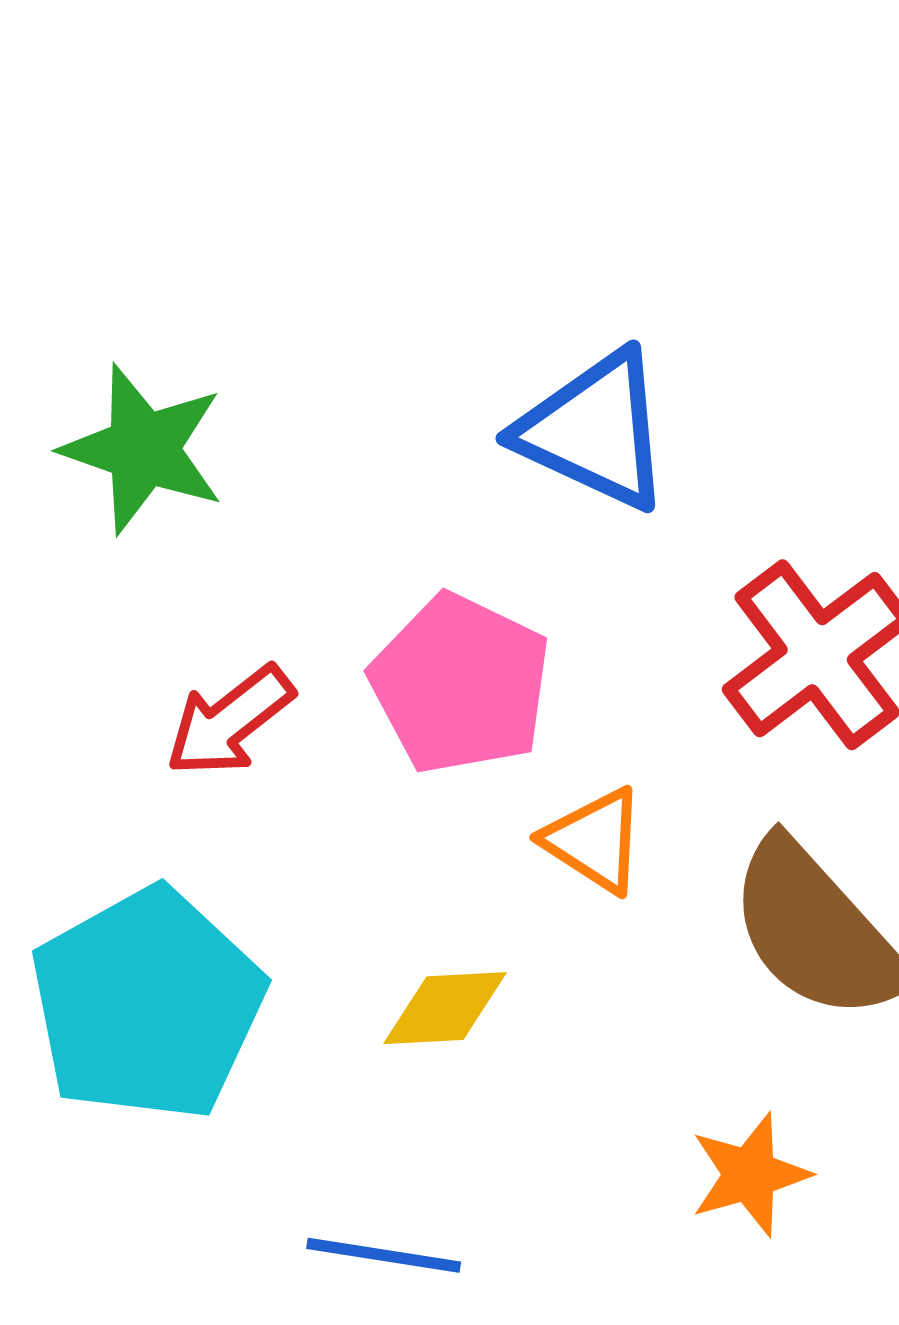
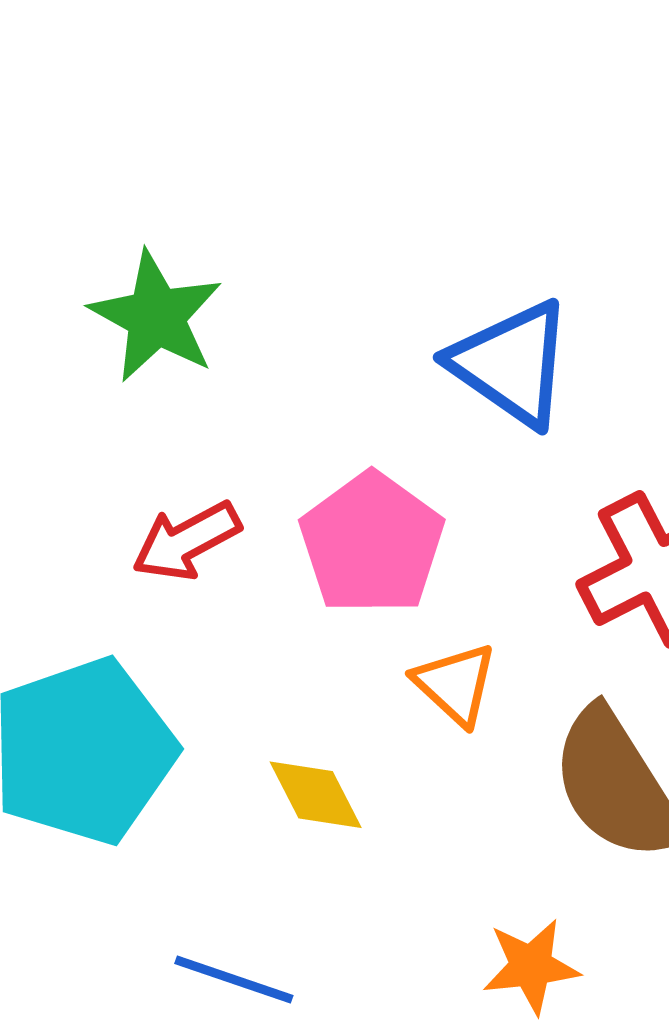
yellow diamond: (445, 1008) -> (316, 795), turned 56

